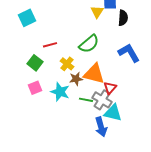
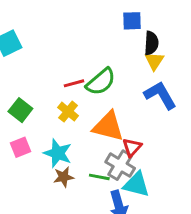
yellow triangle: (97, 12) -> (154, 61), moved
red line: (50, 45) -> (74, 83), moved
brown star: (76, 79) -> (64, 177), moved
green line: (86, 100) -> (99, 177), moved

